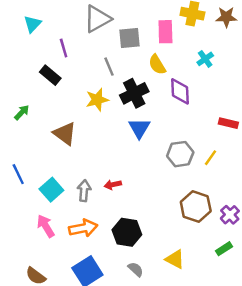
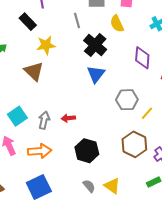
purple diamond: (180, 91) -> (142, 58), moved
black cross: (134, 93) -> (95, 45), turned -30
yellow star: (97, 100) -> (46, 45), moved
yellow line: (211, 158) -> (147, 113), moved
black hexagon: (127, 232) -> (87, 151), moved
gray semicircle: (136, 269) -> (89, 186), moved

